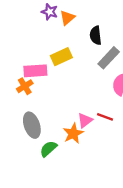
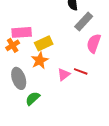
yellow rectangle: (61, 57) -> (44, 43), moved
orange star: (73, 133) -> (40, 60), moved

